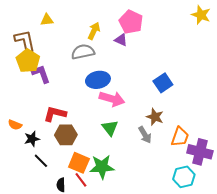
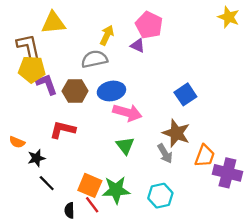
yellow triangle: (47, 20) -> (53, 23), size x1.6
yellow pentagon: (28, 61) -> (32, 69), turned -30
brown star: (155, 117) -> (176, 133), size x1.4
brown hexagon: (66, 135) -> (75, 91), moved
cyan hexagon: (184, 177) -> (160, 196), moved

